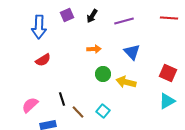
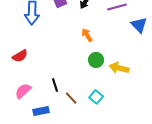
orange arrow: (94, 49) -> (87, 35), turned -120
blue triangle: (132, 52) -> (139, 25), moved
red semicircle: (43, 60) -> (20, 56), moved

